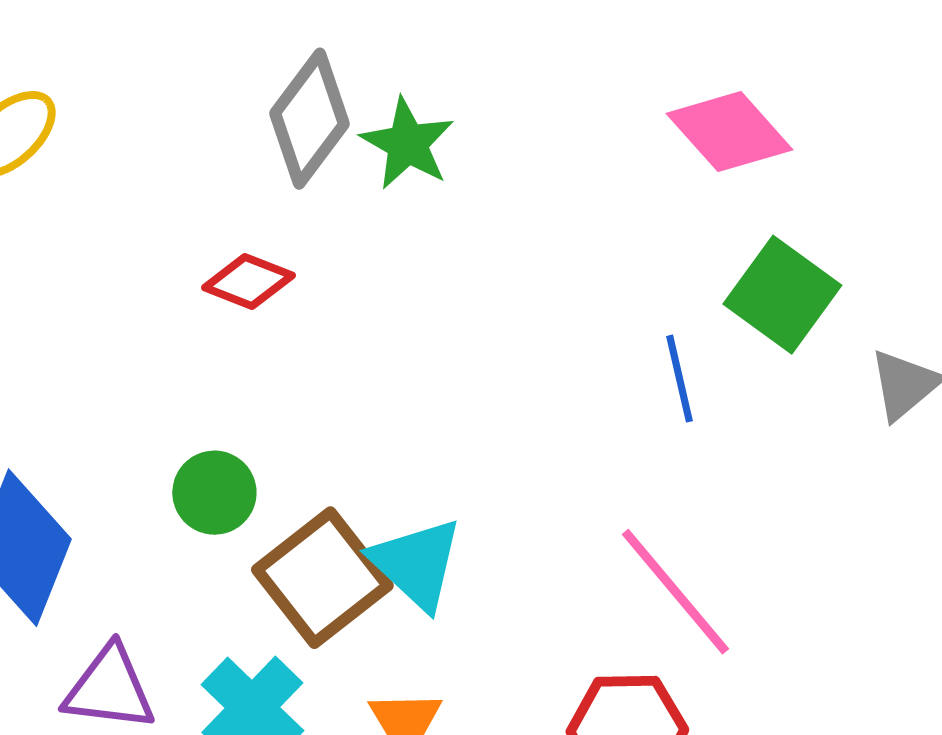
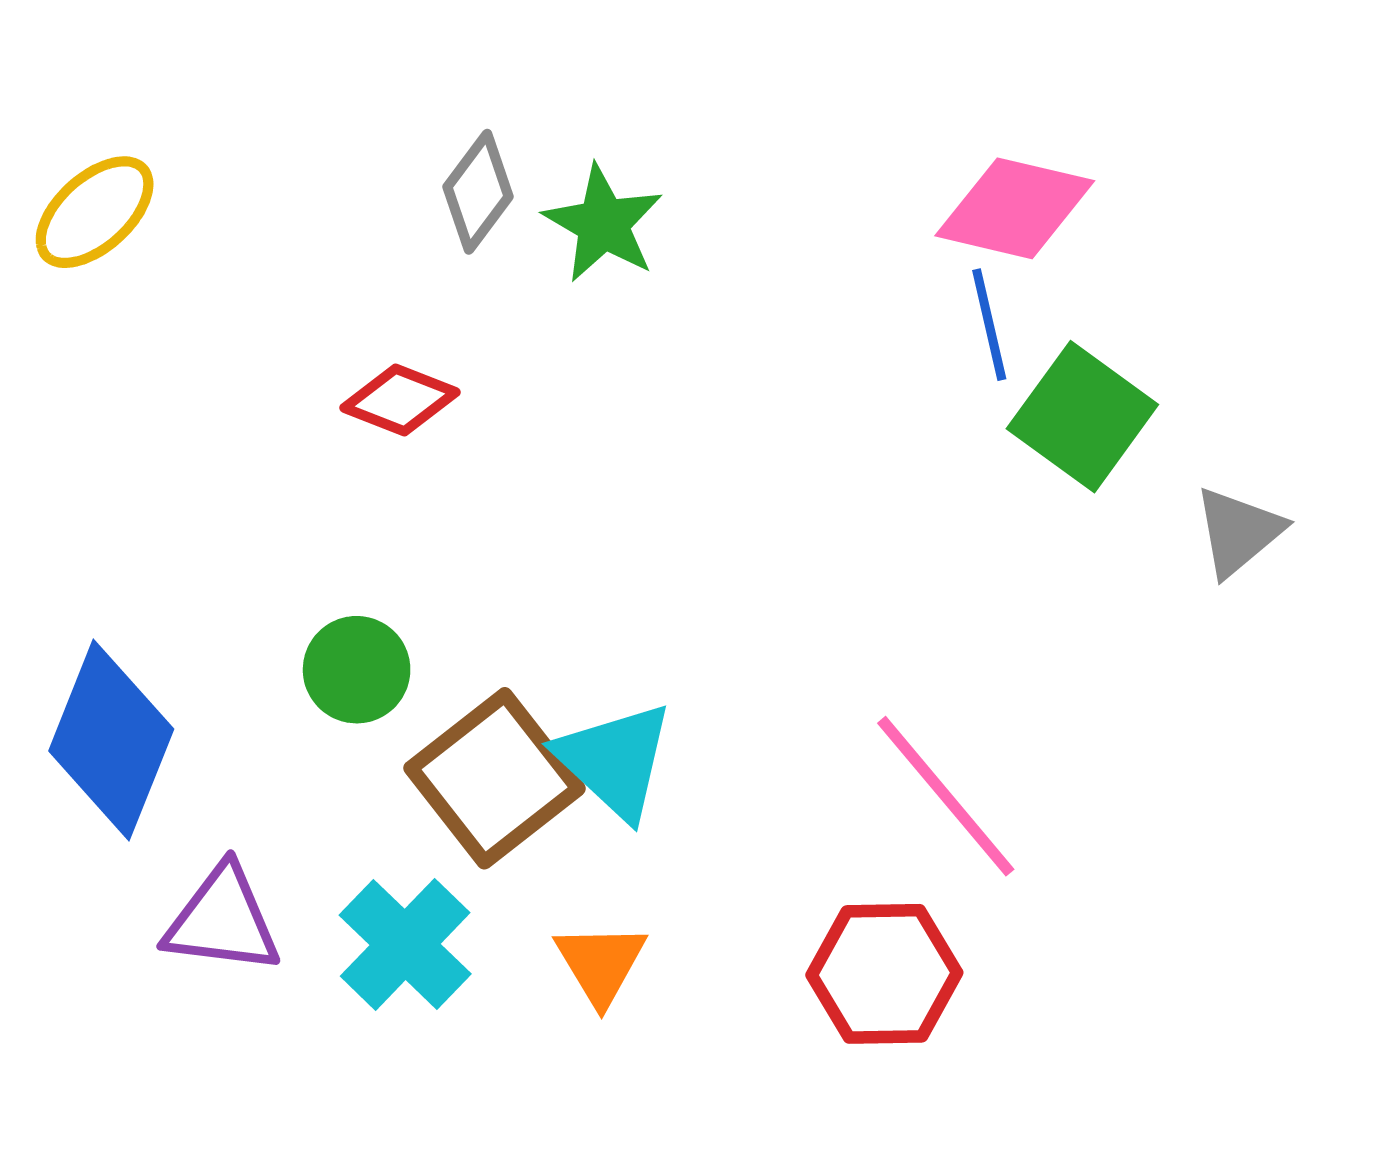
gray diamond: (309, 119) -> (478, 192), size x0.7
pink diamond: (729, 132) -> (1015, 208), turned -35
blue line: (679, 379) -> (989, 325), moved

